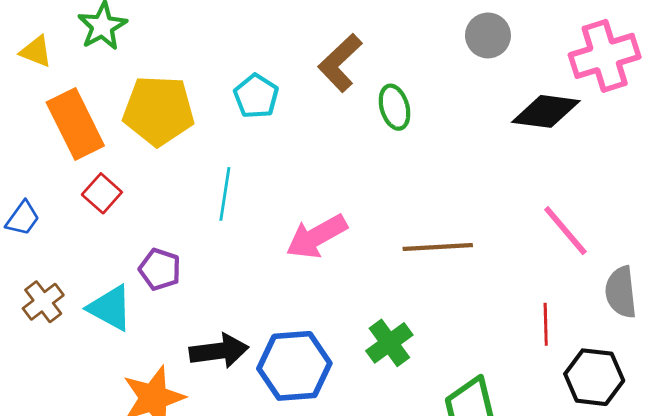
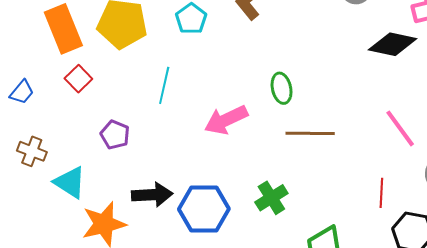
green ellipse: (395, 107) -> (282, 88), moved
brown cross: (43, 302) -> (32, 151), turned -36
cyan triangle: (110, 308) -> (70, 182), moved

